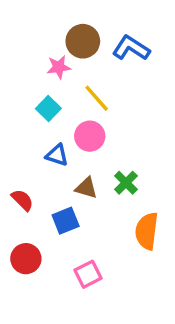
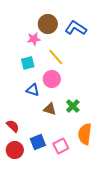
cyan square: (48, 109) -> (28, 63), turned 32
red semicircle: (22, 200) -> (13, 126), moved
blue square: (66, 221) -> (38, 142), moved
pink square: (88, 274) -> (61, 146), moved

